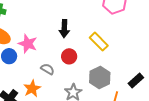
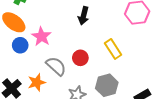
black arrow: (64, 29) -> (84, 16), moved
gray semicircle: (47, 69) -> (56, 66), size x1.5

